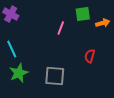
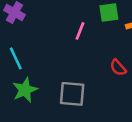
red semicircle: (90, 56) -> (118, 68), turned -56

